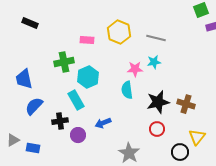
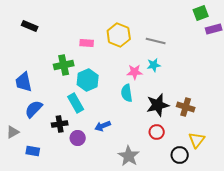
gray triangle: (13, 140) -> (13, 132), moved

